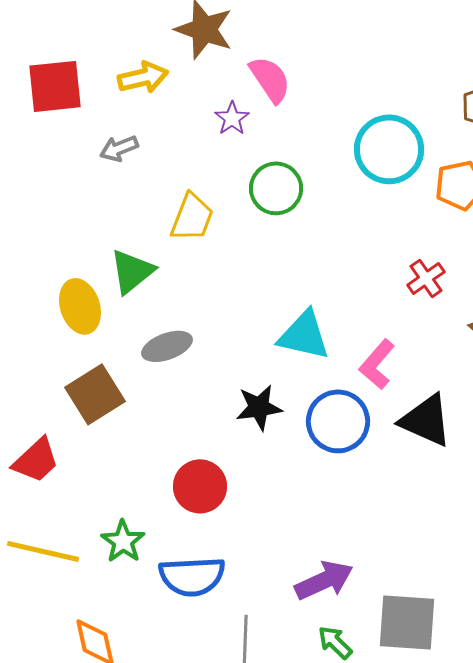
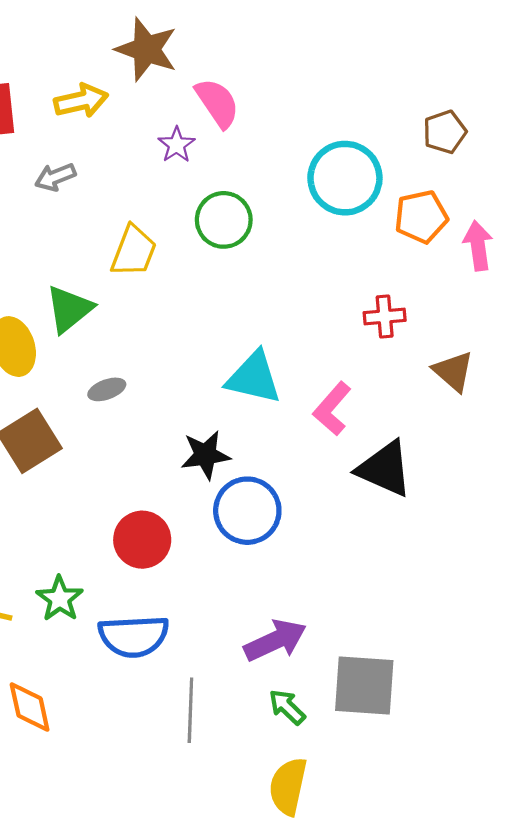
red cross: (426, 278) -> (385, 316), turned 30
gray ellipse: (167, 346) -> (107, 389), size x0.7
blue circle: (338, 421) -> (247, 511), moved

